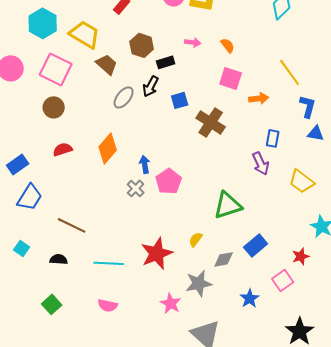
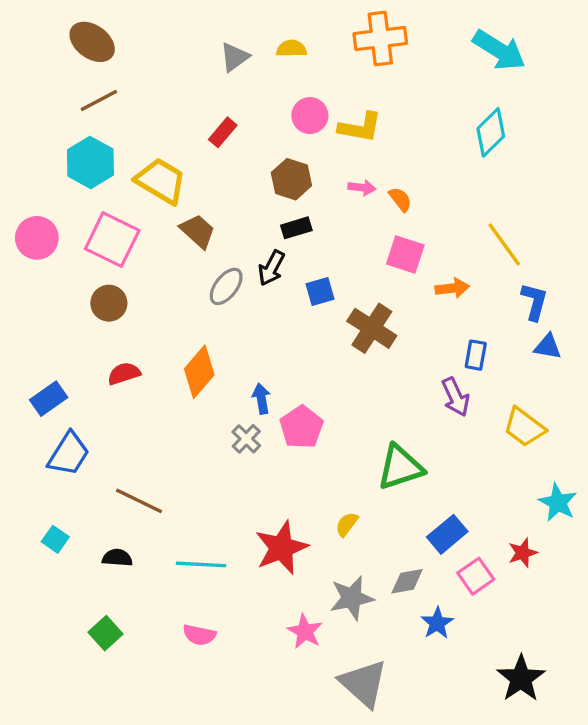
pink arrow: (193, 42) -> (362, 188), moved
brown hexagon: (142, 45) -> (291, 179), moved
gray diamond: (224, 259) -> (407, 581), moved
pink square: (283, 280) -> (476, 576), moved

